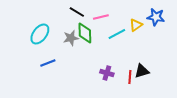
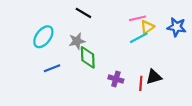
pink line: (101, 17) -> (138, 18), moved
blue star: (156, 17) -> (177, 27), moved
green diamond: (85, 33) -> (88, 57), moved
cyan line: (117, 34) -> (139, 38), moved

